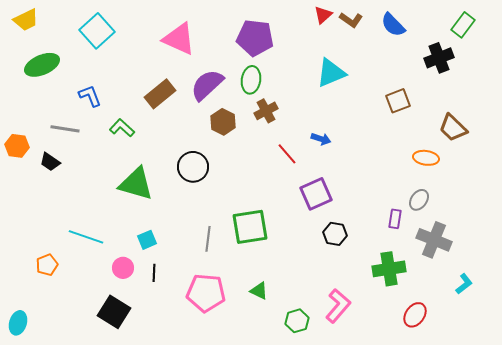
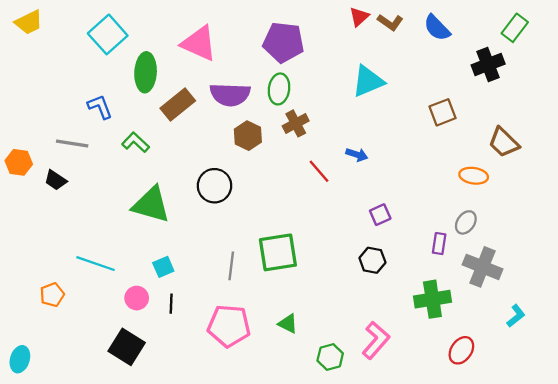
green ellipse: (42, 65) -> (146, 72), moved, turned -64
purple semicircle: (207, 85) -> (230, 95), turned -135
purple square: (316, 194) -> (380, 215), moved, size x0.6

